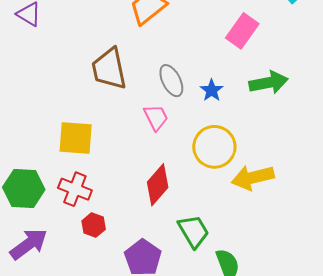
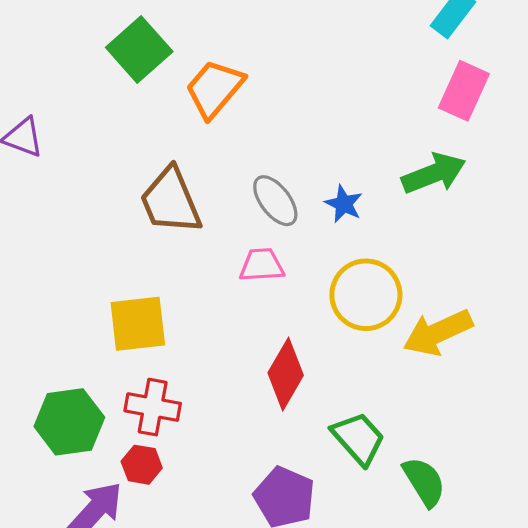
pink rectangle: (242, 31) -> (464, 91), moved
pink trapezoid: (156, 117) -> (262, 265), turned -56
red hexagon: (94, 225) -> (142, 465), moved

